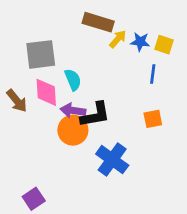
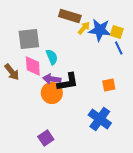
blue star: (140, 42) -> (100, 30), size x1.6
blue line: (153, 74) -> (119, 48), moved, turned -32
blue cross: (112, 160) -> (100, 119), moved
purple square: (34, 199) -> (46, 138), moved

